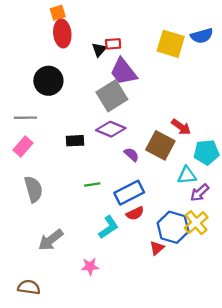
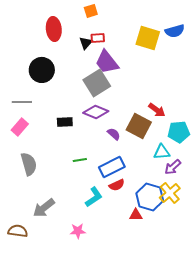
orange square: (58, 13) -> (91, 11), moved
red triangle: (157, 248) -> (136, 215), turned 40
brown semicircle: (29, 287) -> (18, 231), moved

